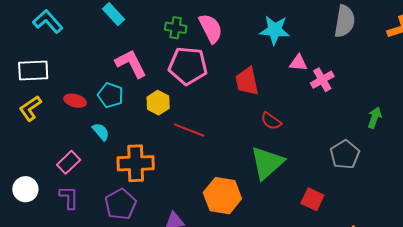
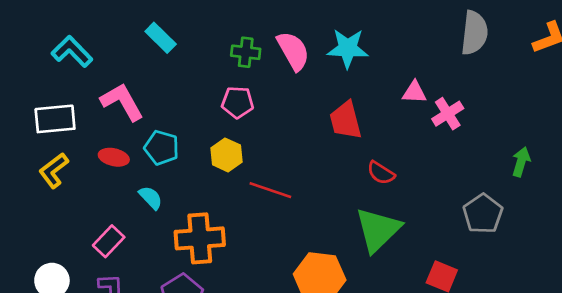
cyan star: (275, 30) -> (348, 48), moved
pink L-shape: (131, 64) -> (122, 102), moved
pink pentagon: (188, 66) -> (238, 102), moved, size x0.6

